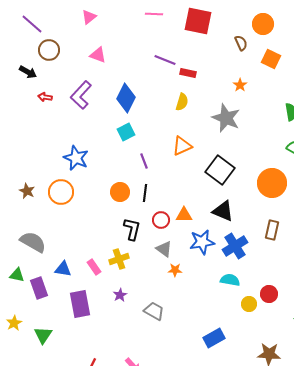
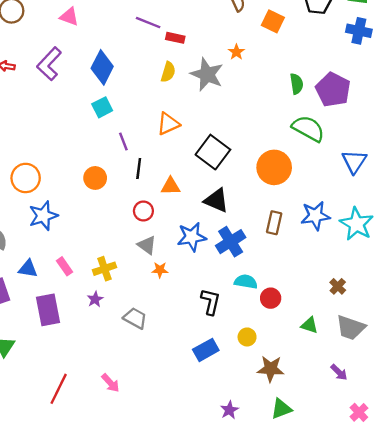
gray star: (226, 118) -> (207, 74), moved
blue star: (76, 158) -> (43, 216), moved, turned 30
black line: (145, 193) -> (139, 169), moved
orange triangle: (184, 215) -> (170, 186), moved
black L-shape: (132, 229) -> (211, 302), moved
yellow cross: (119, 259) -> (105, 269), moved
cyan semicircle: (230, 280) -> (246, 282), moved
yellow circle: (249, 304) -> (247, 337), moved

